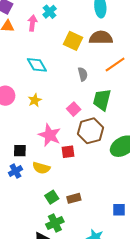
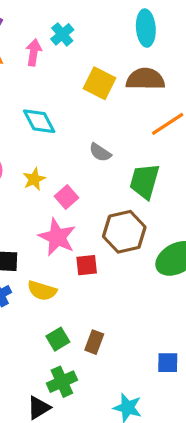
gray semicircle: (83, 74) -> (100, 152), moved, turned 136
pink square: (74, 109) -> (66, 197), moved
brown rectangle: (74, 198) -> (94, 342), turned -56

